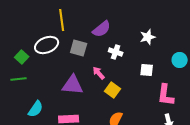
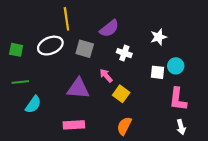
green square: (22, 57) -> (16, 50), moved, turned -32
cyan circle: (180, 60) -> (176, 66), moved
cyan semicircle: (36, 109) -> (33, 104), moved

